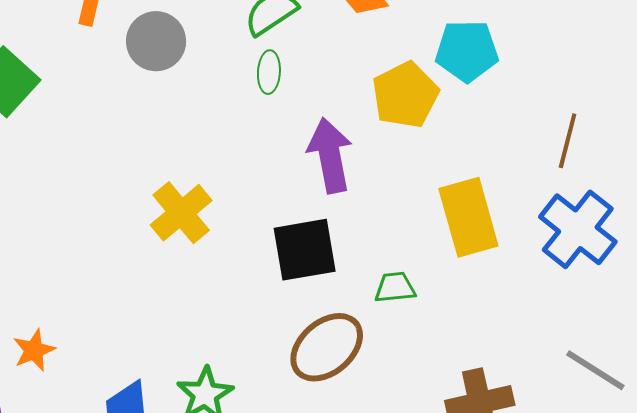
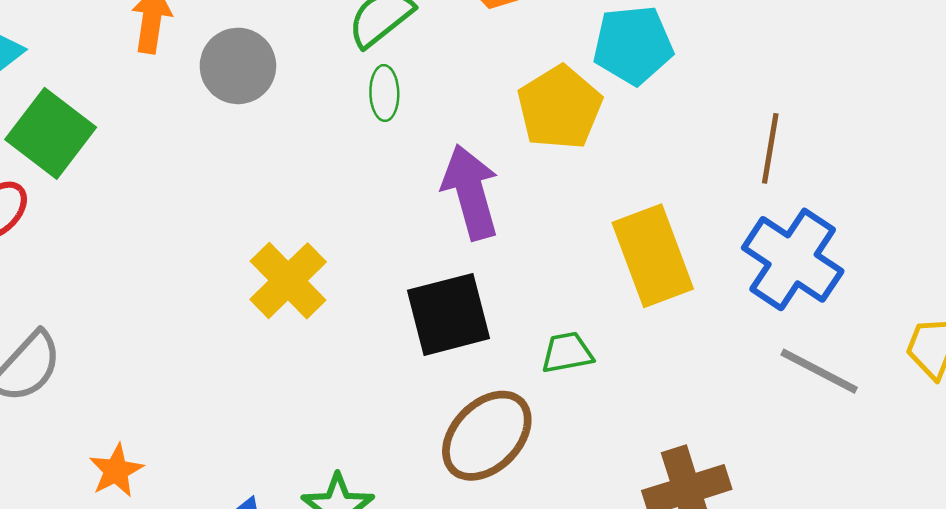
gray line: (595, 370) -> (819, 371), moved

